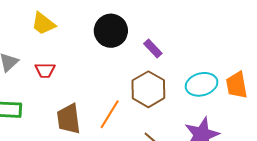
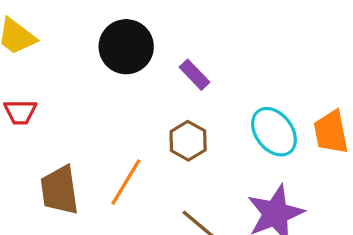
cyan ellipse: (202, 84) -> (274, 132), turned 68
brown hexagon: (148, 89) -> (188, 141), size x0.7

